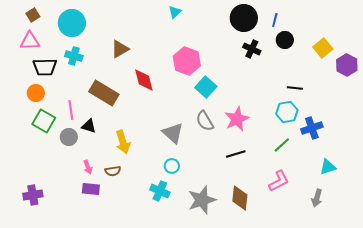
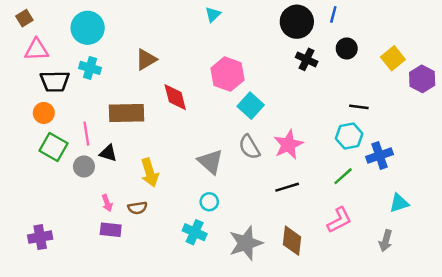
brown square: (33, 15) -> (24, 18), moved
blue line: (275, 20) -> (333, 14), moved
brown rectangle: (104, 93) -> (127, 113), turned -32

